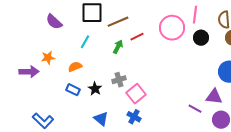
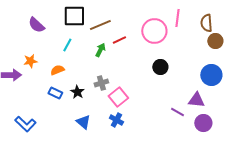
black circle: (201, 38) -> (160, 67), moved

